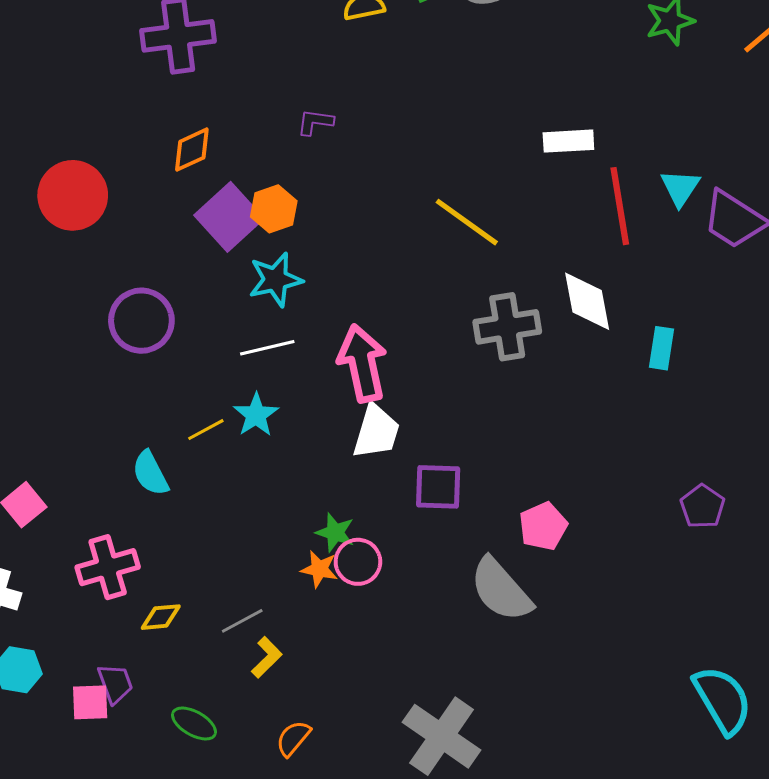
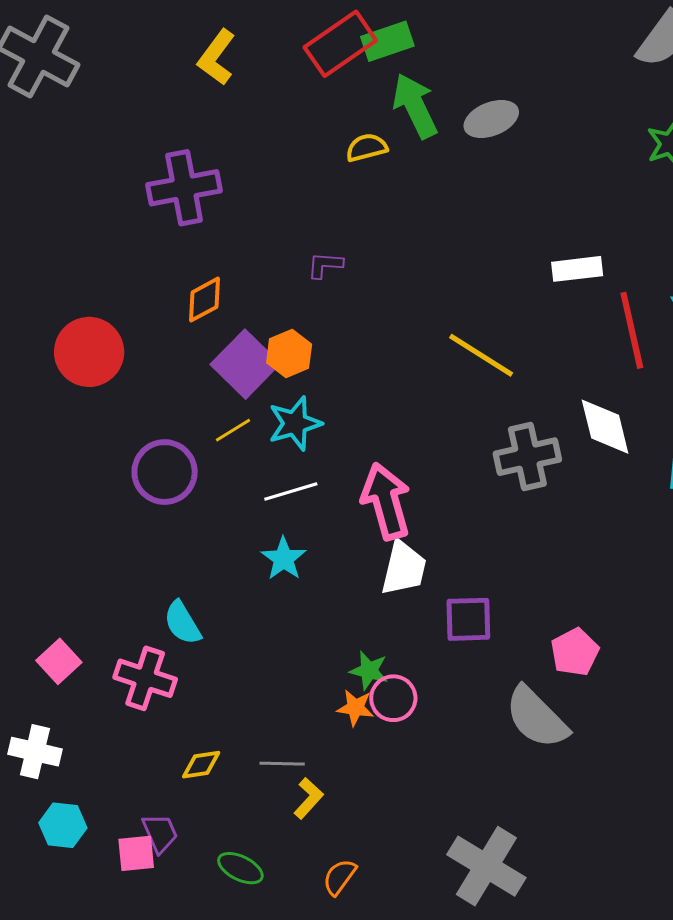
yellow line: (206, 430) -> (233, 430), moved
pink cross: (108, 567) -> (145, 678), moved, turned 38
gray line: (242, 621) -> (282, 764), turned 33

